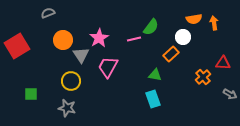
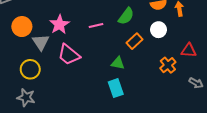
green semicircle: (151, 27) -> (126, 16), moved
white circle: (183, 37) -> (158, 30), moved
pink trapezoid: (108, 67) -> (69, 55), turned -80

